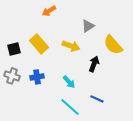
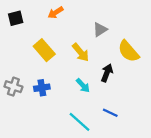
yellow arrow: (71, 46) -> (81, 52), turned 30
black square: (14, 49) -> (16, 18), moved
cyan arrow: (69, 82) -> (83, 85), moved

